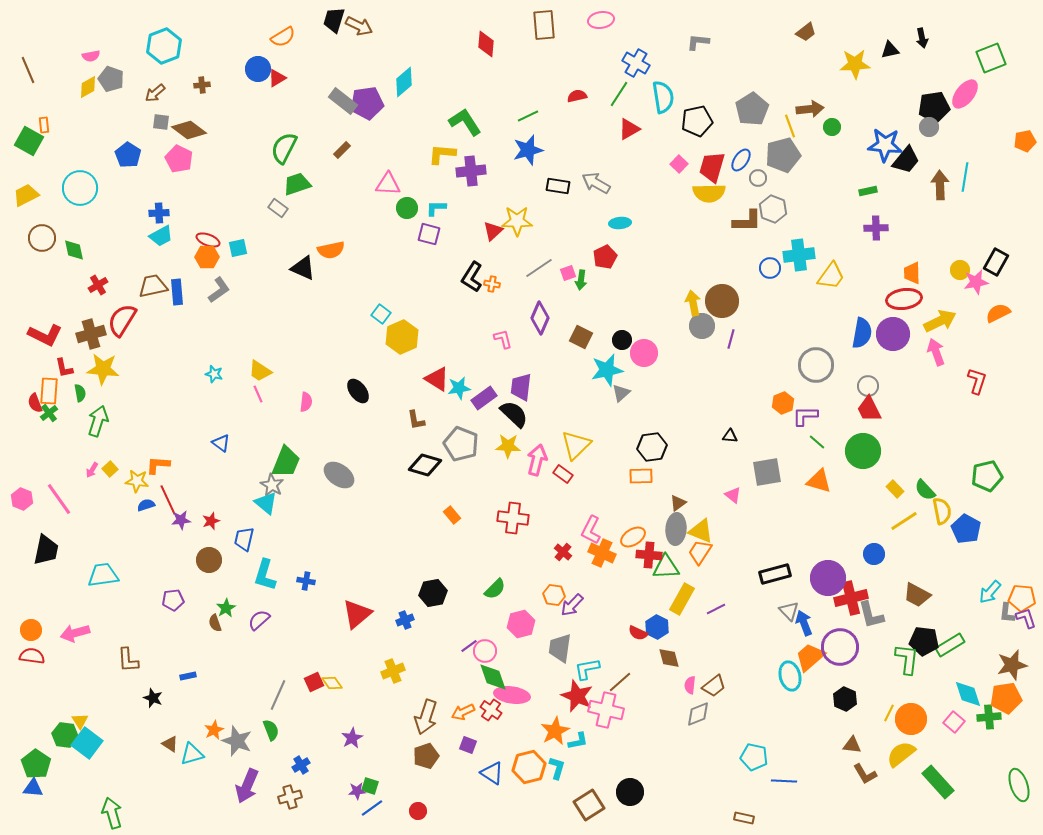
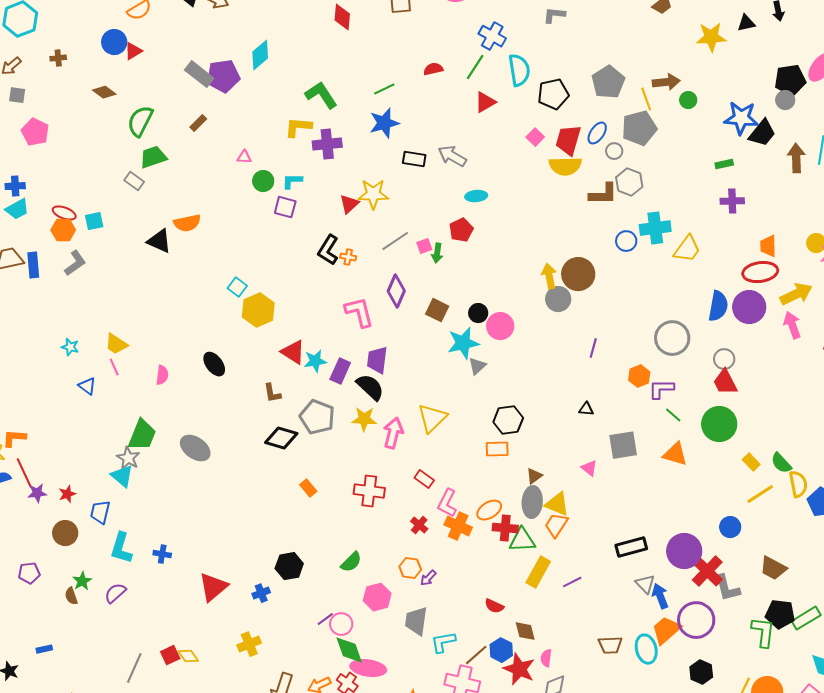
brown diamond: (189, 130) -> (104, 92), moved, size x0.7
pink triangle: (388, 184) -> (244, 157), size x0.6
pink L-shape: (503, 339) -> (359, 312), size x1.6
purple line: (731, 339) -> (593, 348), moved
purple rectangle: (484, 398) -> (340, 371), turned -30
blue triangle: (221, 443) -> (87, 386), moved
red rectangle: (563, 474) -> (424, 479), moved
red cross: (851, 598) -> (707, 571), turned -32
purple arrow: (572, 605) -> (428, 578), size x0.7
blue hexagon: (657, 627) -> (501, 650), moved
brown trapezoid: (714, 686) -> (610, 645), moved, turned 35
red star: (577, 696) -> (519, 669), moved

